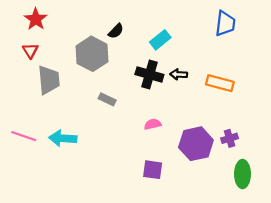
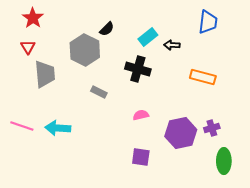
black arrow: (179, 74) -> (172, 45), moved

